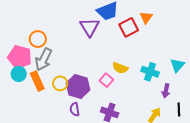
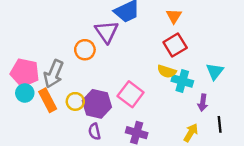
red square: (129, 27) -> (175, 45), moved
orange circle: (38, 39) -> (85, 50), moved
yellow semicircle: (120, 68) -> (167, 71), moved
pink square: (106, 80) -> (131, 94), size x1.5

